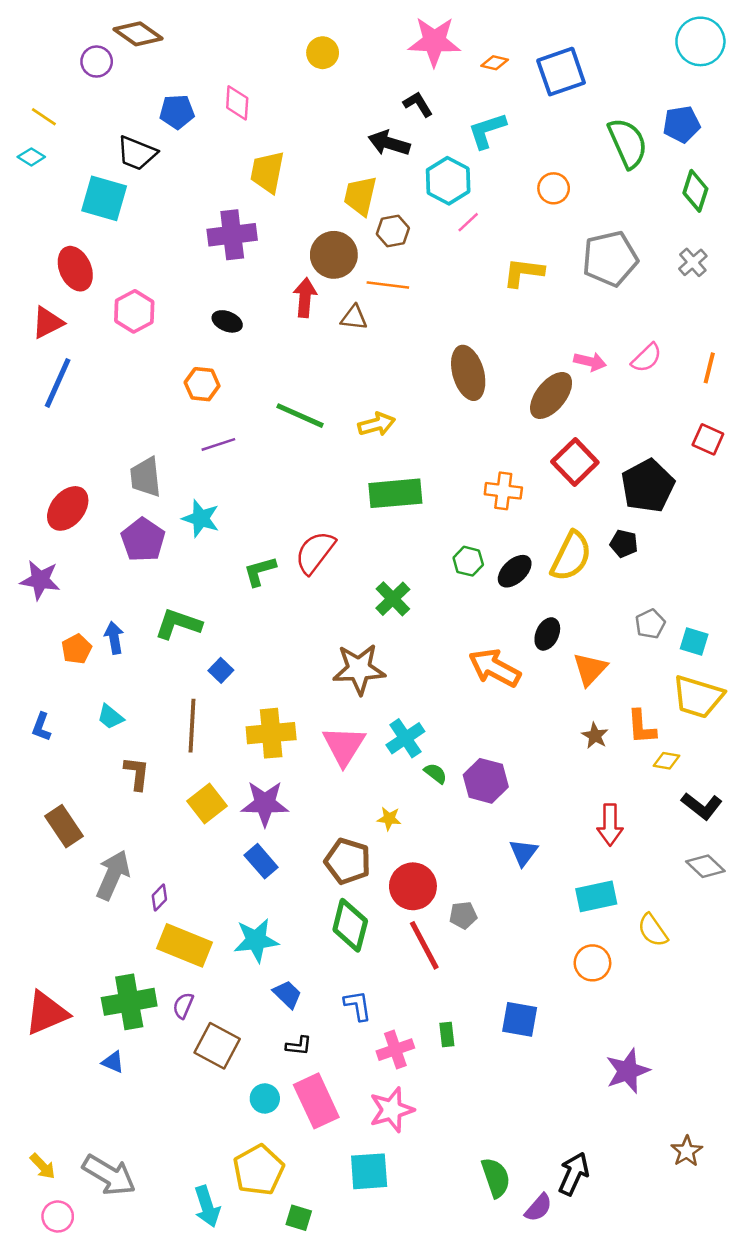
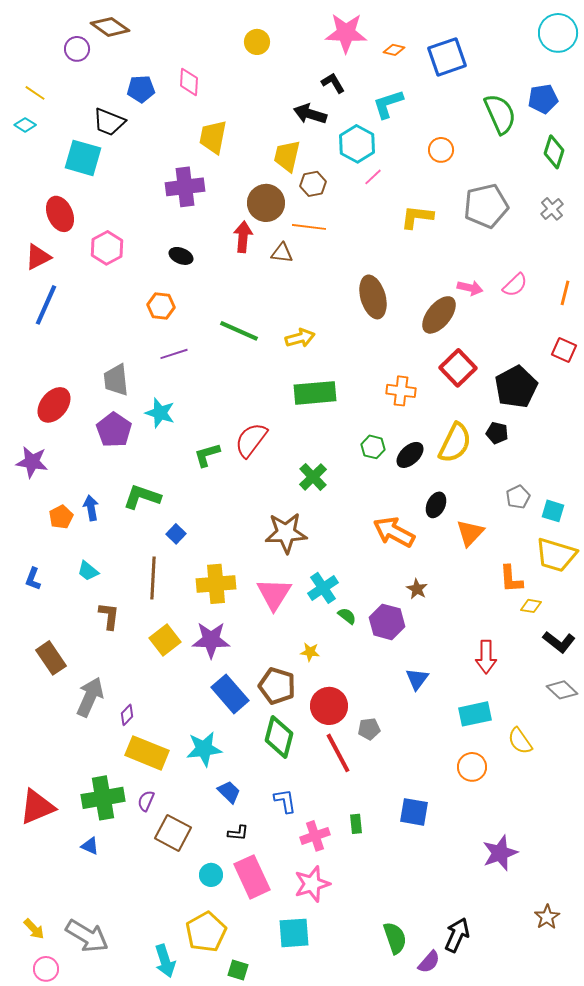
brown star: (595, 736) -> (417, 589), moved
blue rectangle: (261, 861) -> (230, 694), moved, size x1.4

